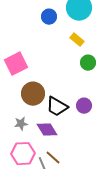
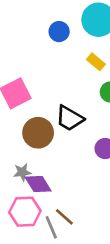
black trapezoid: (57, 107) -> (70, 118), moved
purple diamond: (47, 130) -> (38, 184), moved

